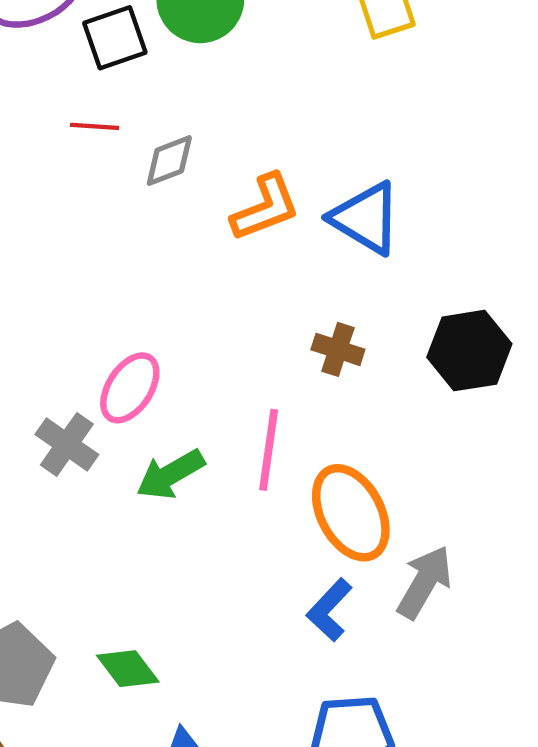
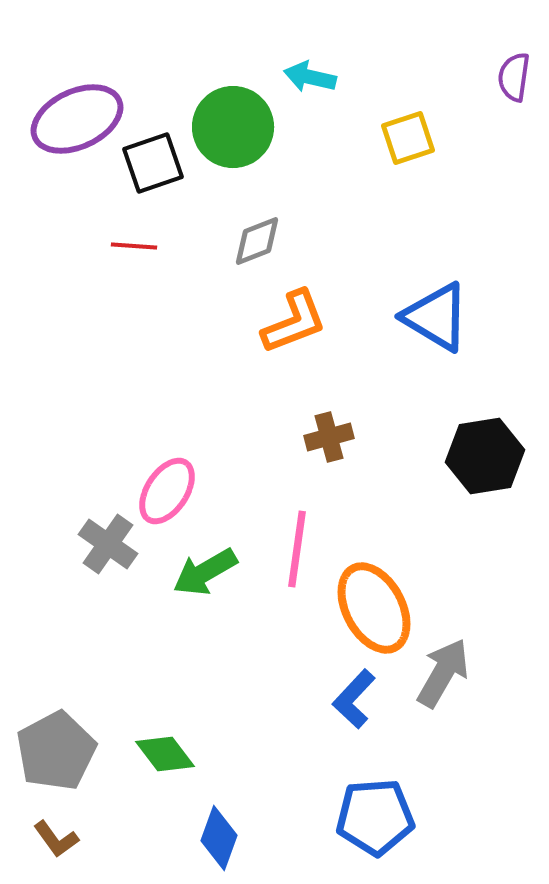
gray diamond: (169, 161) -> (257, 241), moved
blue triangle: (366, 218) -> (436, 317), moved
brown cross: (338, 349) -> (329, 437), moved, turned -33

